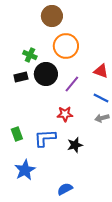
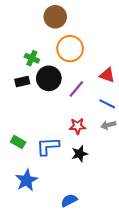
red star: (65, 114) -> (77, 126), moved
green rectangle: (17, 134) -> (18, 142), turned -40

